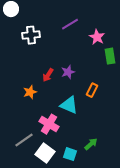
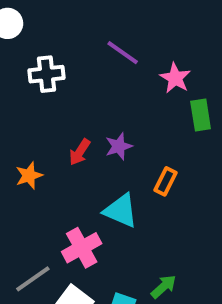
purple line: (70, 24) -> (123, 53), turned 66
orange star: (30, 92) -> (29, 176), moved
pink cross: (49, 124) -> (82, 248), turned 30

